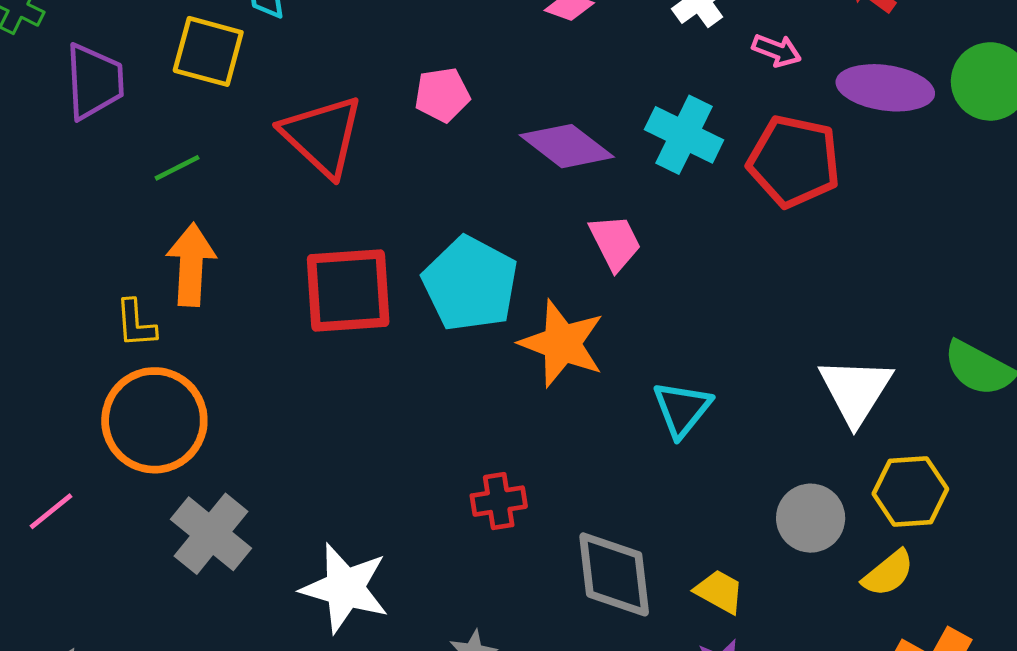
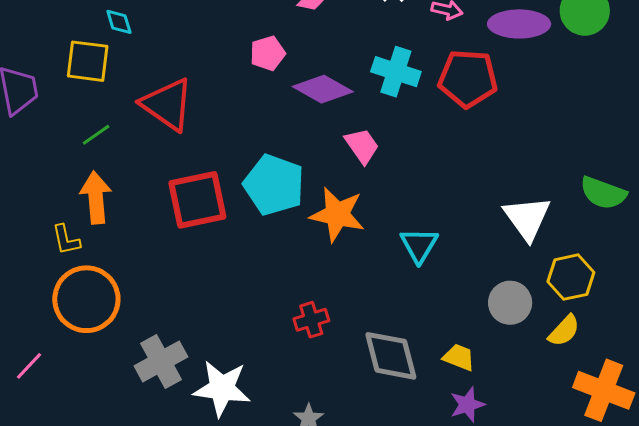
pink pentagon: (442, 95) -> (268, 53), moved
green line: (177, 168) -> (96, 135), moved
gray cross: (211, 534) -> (161, 361), moved, turned 30

